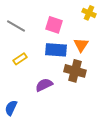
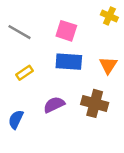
orange triangle: (81, 45) -> (108, 65), moved
brown cross: (75, 71) -> (95, 103), moved
blue semicircle: (11, 108) -> (16, 119), moved

